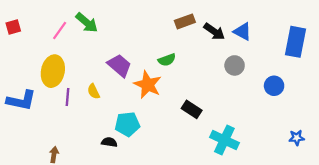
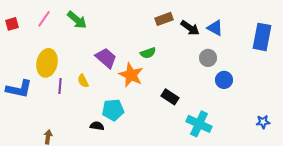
pink line: (60, 30) -> (44, 19), moved
blue circle: (274, 86) -> (224, 80), moved

